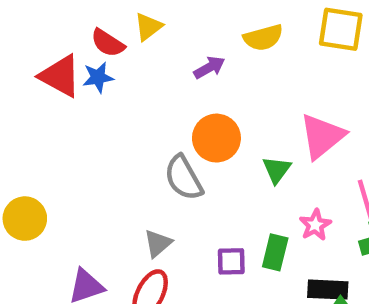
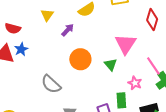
yellow triangle: (148, 27) -> (47, 15), moved
red semicircle: (108, 43) -> (13, 28), moved
gray semicircle: (183, 178) -> (51, 84), moved

